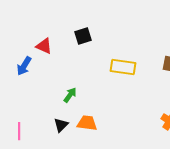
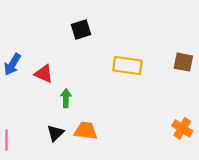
red triangle: (44, 46) -> (44, 74), moved
green arrow: (70, 95) -> (66, 98), turned -35

